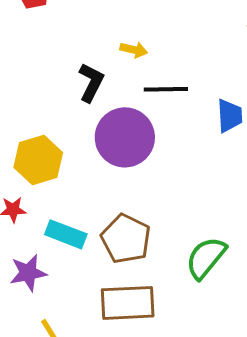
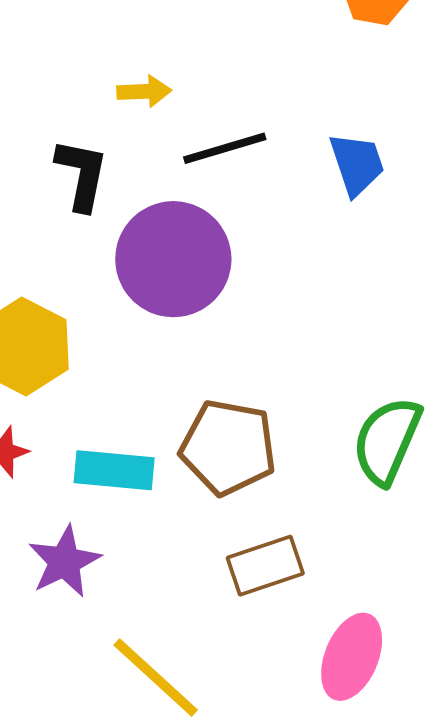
brown rectangle: (128, 303) -> (265, 566), size x0.7

